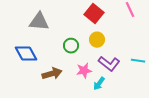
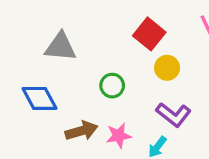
yellow circle: (97, 40) -> (167, 68), moved
pink star: (84, 71) -> (119, 136), moved

